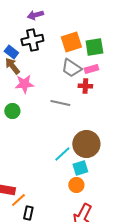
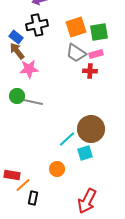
gray line: (60, 103) -> (33, 102), moved
orange circle: (76, 185) -> (57, 169), moved

